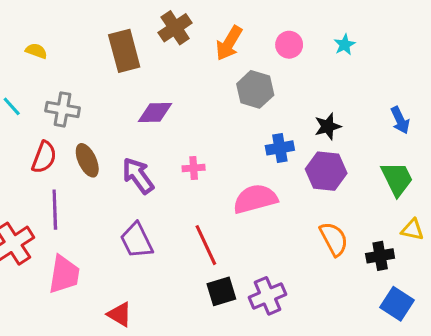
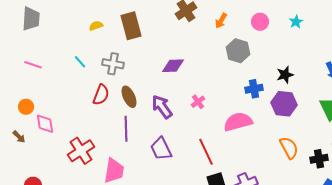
orange arrow: (229, 43) -> (221, 21), size x0.7
yellow semicircle: (36, 51) -> (96, 26), turned -40
brown rectangle: (124, 51) -> (131, 26), moved
pink cross: (194, 168) -> (198, 102), turned -32
purple line: (55, 210) -> (126, 129), moved

